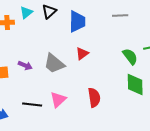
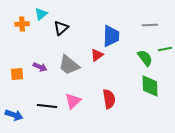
black triangle: (49, 12) -> (61, 28), moved
gray line: (120, 16) -> (150, 25), moved
blue trapezoid: (77, 22) -> (111, 36), moved

